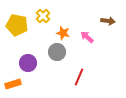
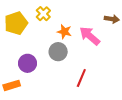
yellow pentagon: (17, 25) -> (16, 23), turned -30
pink arrow: (87, 37) -> (90, 36), size x1.5

